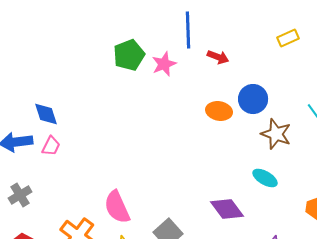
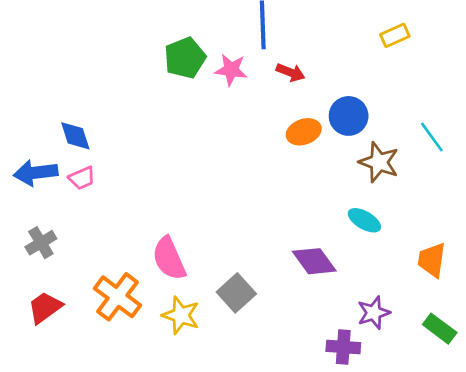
red arrow: (218, 57) -> (290, 72), moved
pink star: (164, 64) -> (231, 70), turned 30
orange ellipse: (219, 111) -> (304, 132), turned -30
pink trapezoid: (51, 146) -> (82, 178), turned 40

